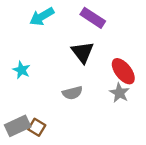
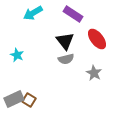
red ellipse: (123, 71) -> (97, 39), moved
gray semicircle: (72, 93) -> (66, 59), moved

